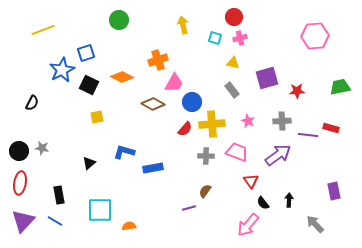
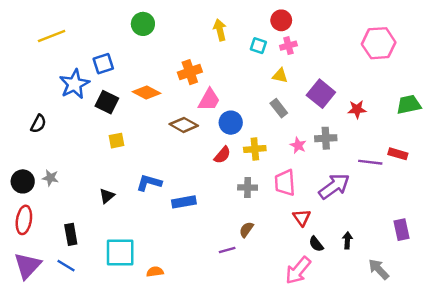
purple square: (267, 78) -> (321, 94), turned -35
gray cross: (282, 121) -> (326, 138), moved
yellow cross: (212, 124) -> (255, 149), size x0.7
pink trapezoid: (237, 152) -> (285, 183), turned -115

